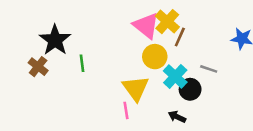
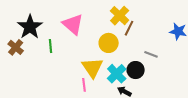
pink triangle: (146, 26) -> (73, 24), moved
cyan cross: (175, 76) -> (117, 74), moved

